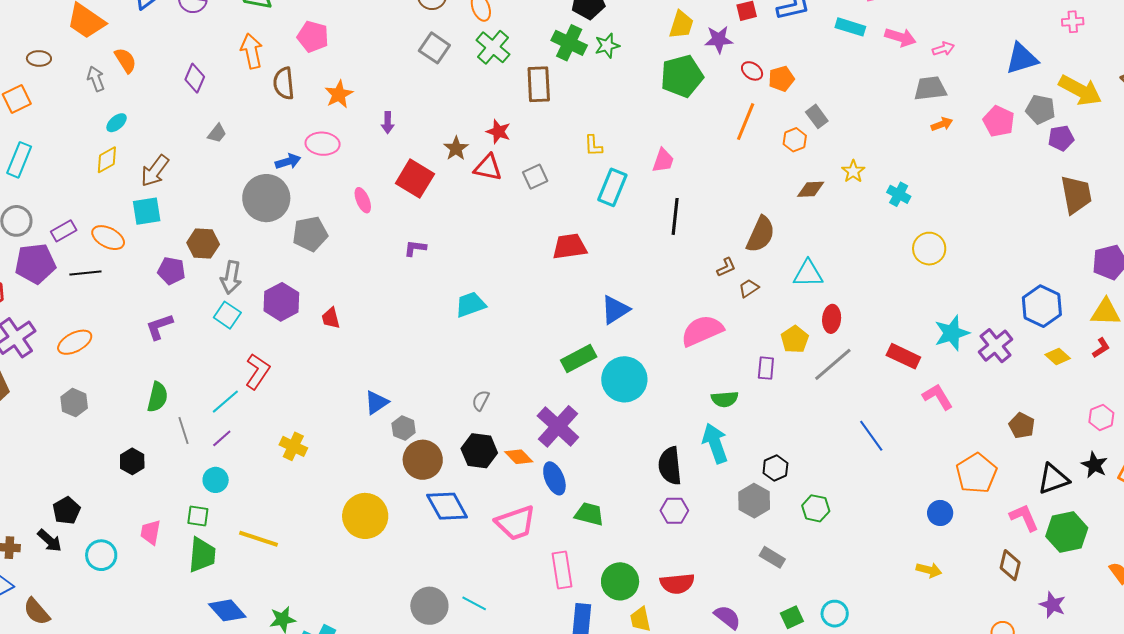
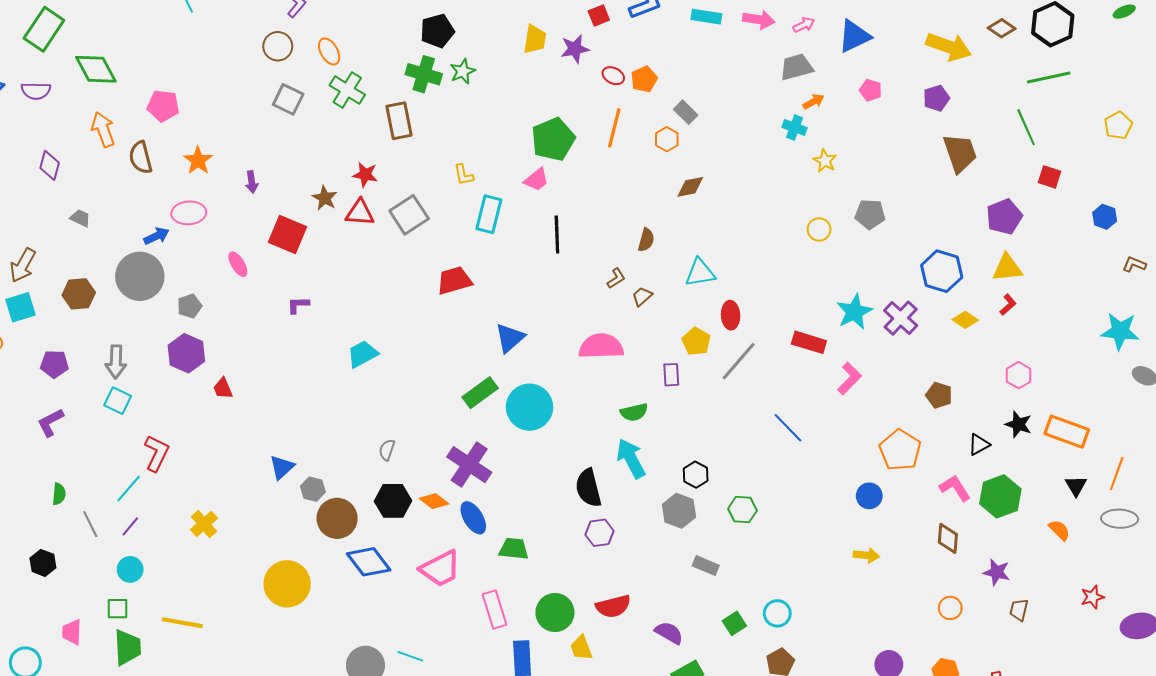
blue triangle: (1022, 59) -> (854, 36), moved
green pentagon: (682, 76) -> (553, 139), moved
gray pentagon: (1040, 109) -> (870, 214), moved
pink pentagon: (999, 121) -> (871, 90), size x0.7
gray trapezoid: (217, 133) -> (80, 218), turned -95
pink trapezoid: (663, 160) -> (536, 180), turned 40
yellow star: (853, 171) -> (825, 161), moved
gray square: (535, 177) -> (409, 215), size x1.5
cyan cross: (899, 194) -> (795, 128), moved
gray pentagon: (310, 234) -> (190, 306), size x0.7
brown semicircle: (761, 234) -> (646, 240), size x0.6
brown hexagon: (203, 243) -> (79, 294), moved
yellow circle: (929, 249) -> (819, 229), size x0.7
purple hexagon: (281, 302) -> (186, 353), moved
pink semicircle: (702, 331) -> (601, 346), turned 30
green semicircle: (157, 397) -> (59, 494), size x0.7
pink L-shape: (938, 397) -> (850, 378), turned 84
yellow cross: (293, 446) -> (204, 524), turned 32
black triangle: (1053, 479) -> (979, 445), size x0.7

